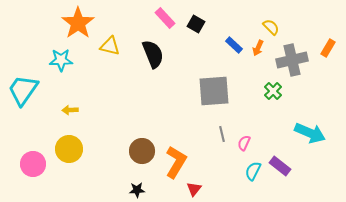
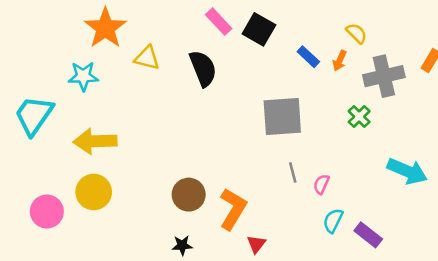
black square: (196, 24) -> (259, 29), size x1.4
yellow arrow: (70, 110) -> (95, 141), size x2.0
purple rectangle: (280, 166) -> (368, 235), moved

